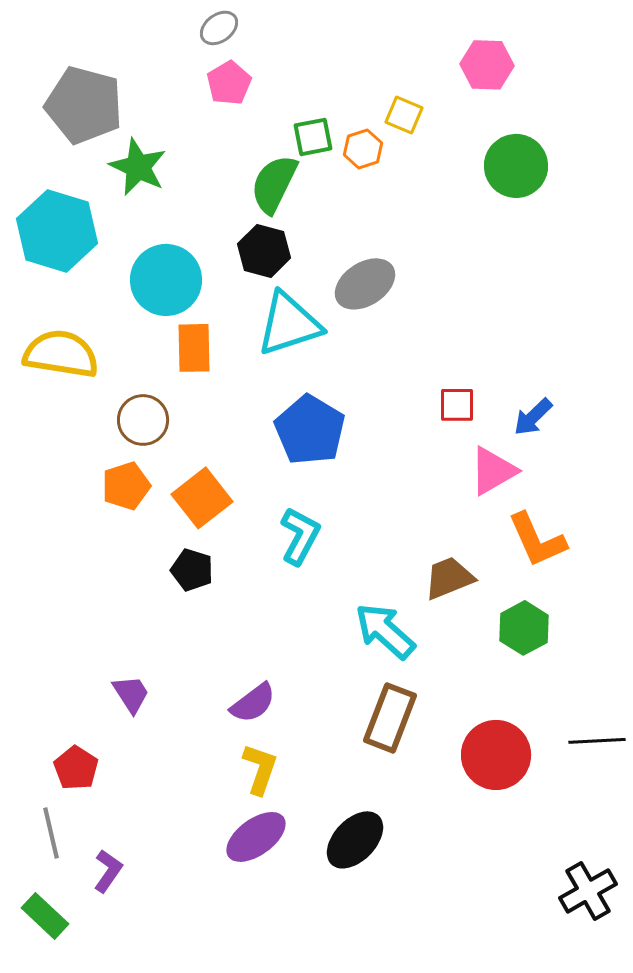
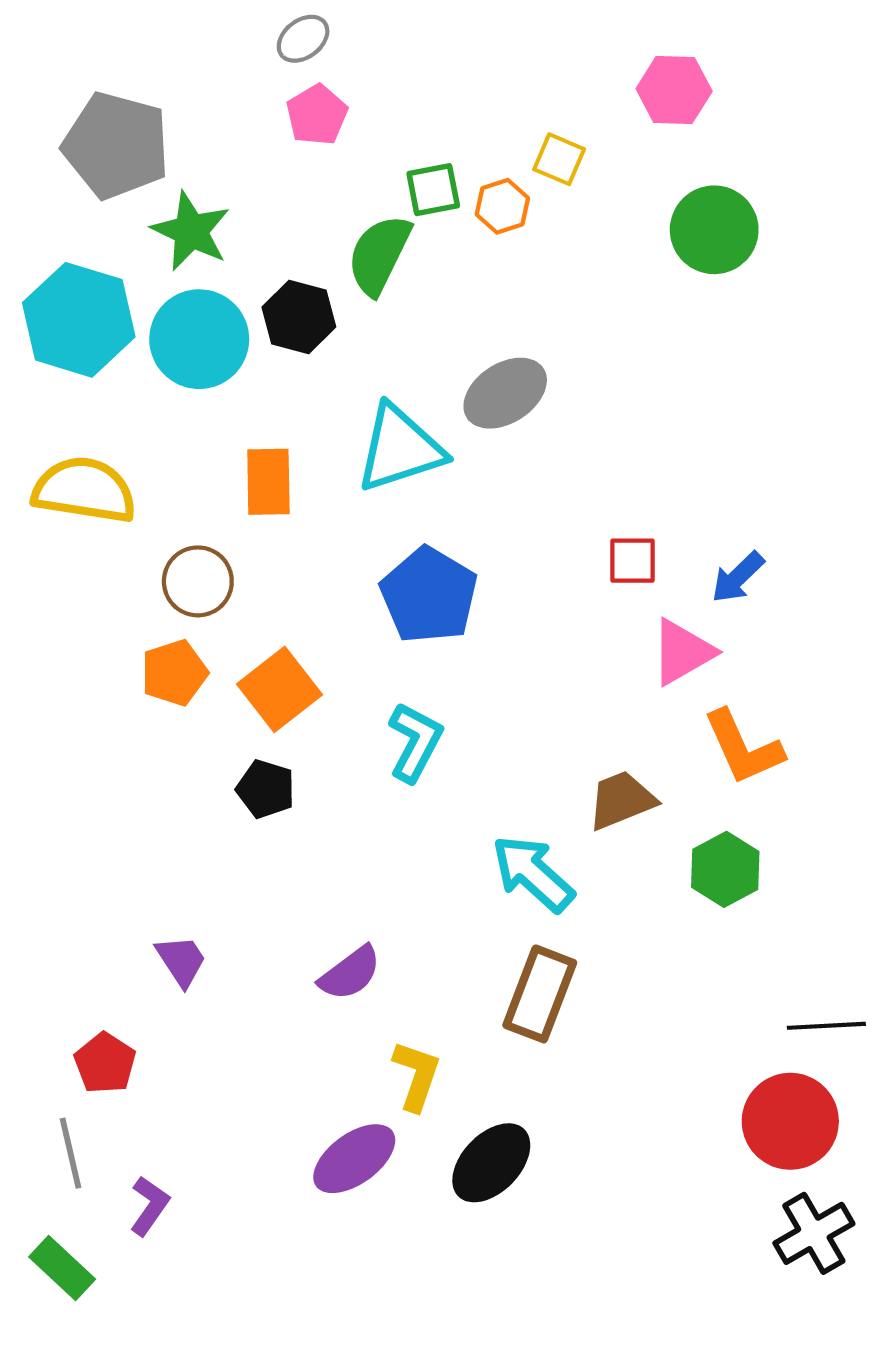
black hexagon: (264, 251) -> (299, 317), moved
cyan circle: (166, 280) -> (199, 339), moved
red circle: (496, 755) -> (790, 1121), moved
yellow L-shape: (260, 769) -> (417, 1076), moved

